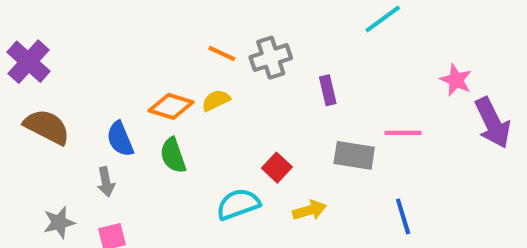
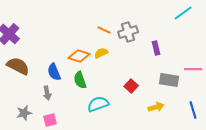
cyan semicircle: (238, 204) -> (98, 104), moved
yellow arrow: (309, 210) -> (156, 107), moved

